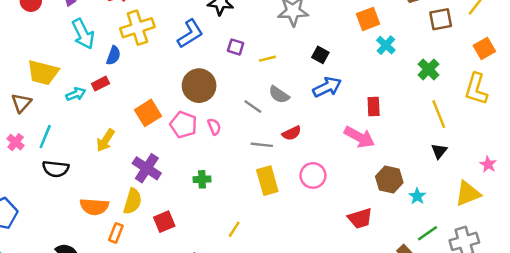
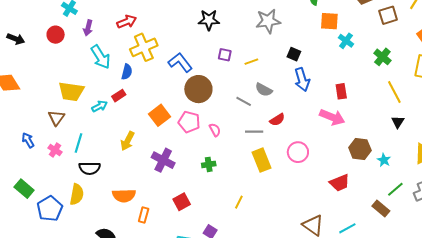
orange square: (368, 19) -> (329, 21), turned 30
blue L-shape: (190, 34) -> (180, 62), moved, turned -90
blue arrow: (327, 87) -> (302, 80), turned 105
pink semicircle: (214, 127) -> (215, 130), moved
yellow semicircle: (133, 201) -> (77, 194), moved

